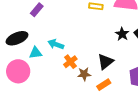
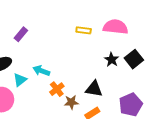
cyan triangle: (36, 53) -> (20, 80), turned -32
black triangle: (105, 62) -> (94, 89), turned 48

